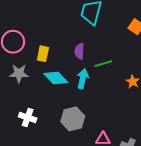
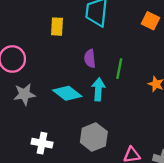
yellow rectangle: (43, 54) -> (57, 27), moved
green line: (103, 64) -> (119, 69), turned -54

